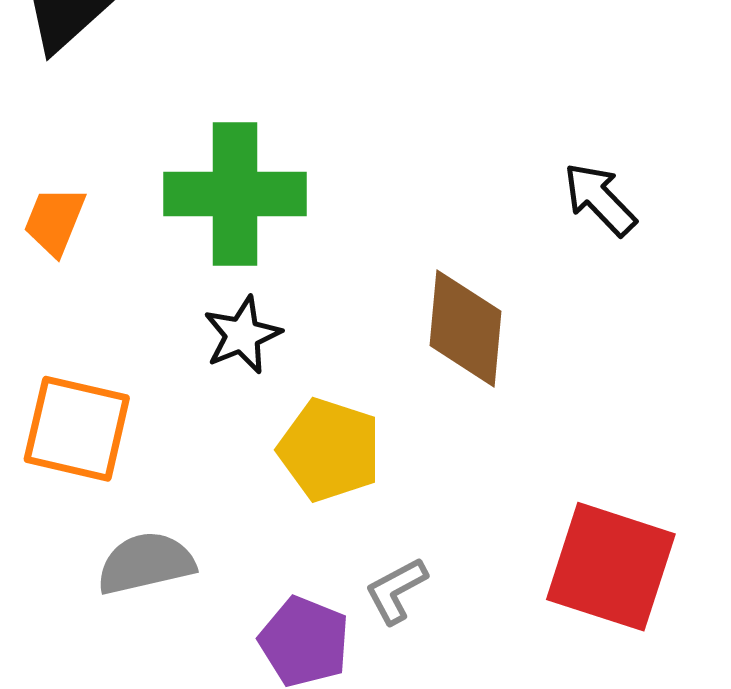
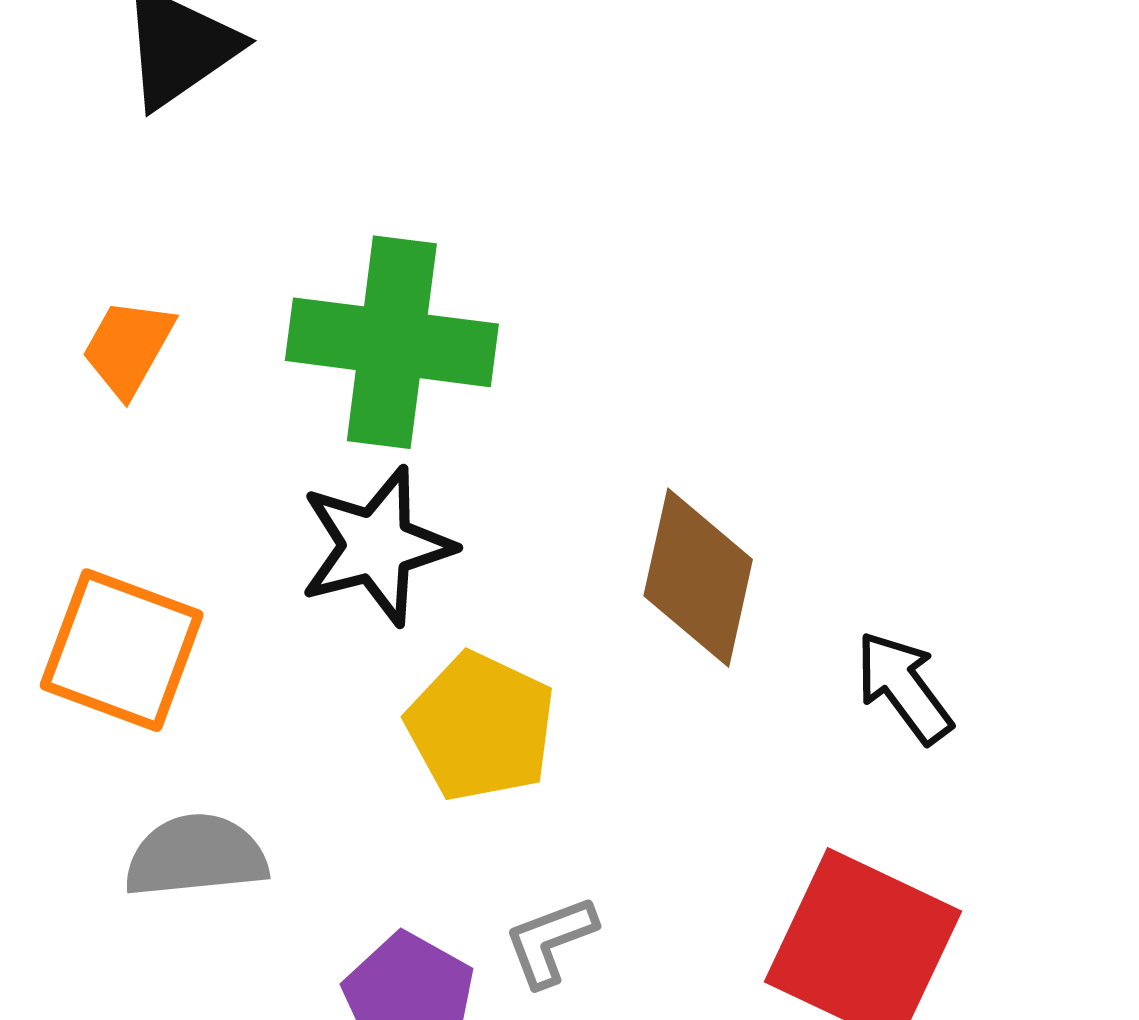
black arrow: (600, 199) -> (904, 687), moved
black star: (242, 335) -> (376, 546), size x1.4

